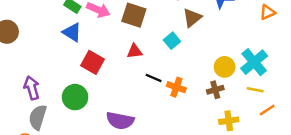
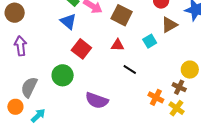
orange cross: (176, 87) -> (156, 97), moved
purple arrow: (32, 88) -> (20, 46), moved
brown cross: (215, 90) -> (179, 87), turned 32
yellow cross: (229, 121) -> (176, 108), moved, turned 35

